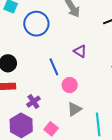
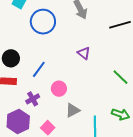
blue line: (54, 67) -> (39, 69), moved, turned 54
pink circle: (70, 85) -> (59, 89), moved

